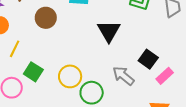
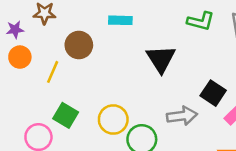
yellow line: (15, 49) -> (53, 72), moved
gray arrow: (123, 76) -> (182, 116), turned 135

